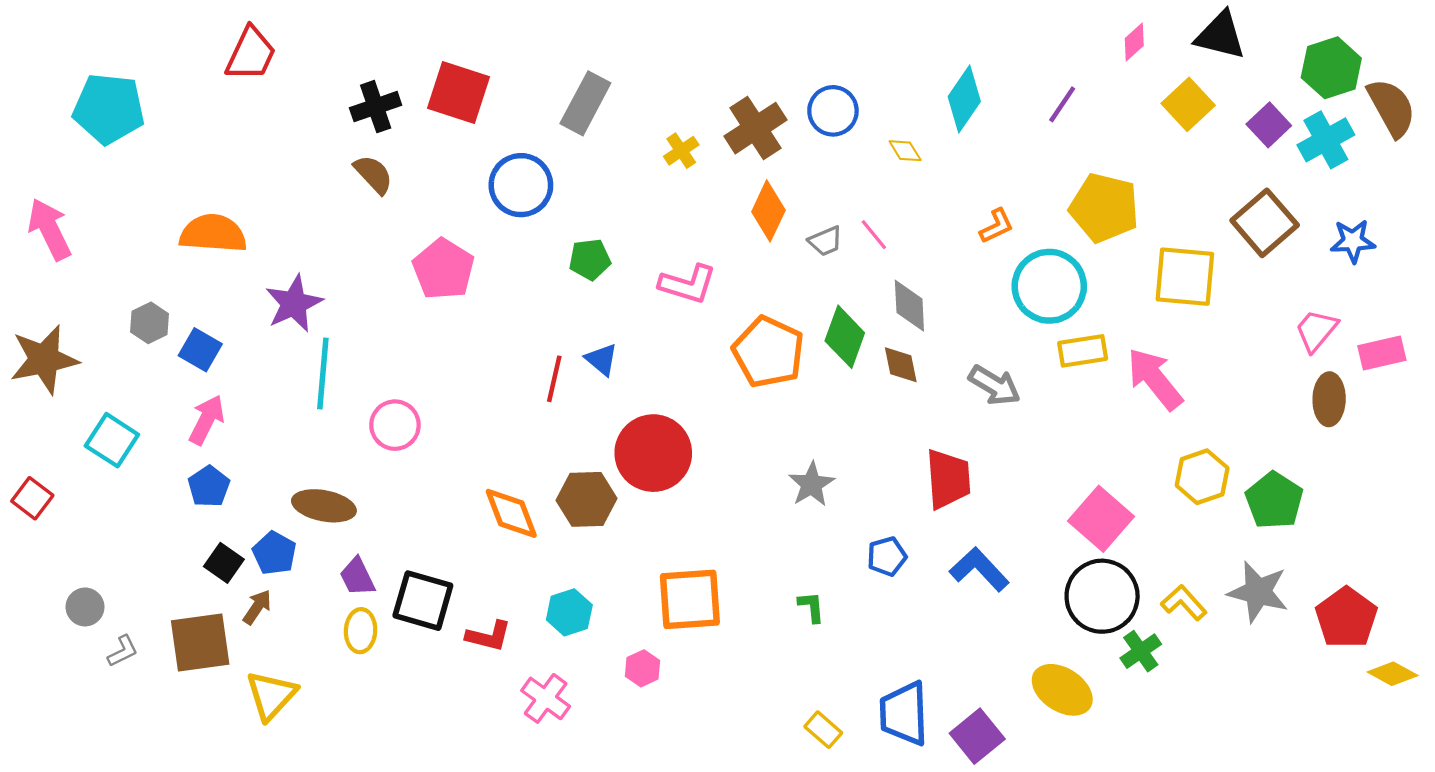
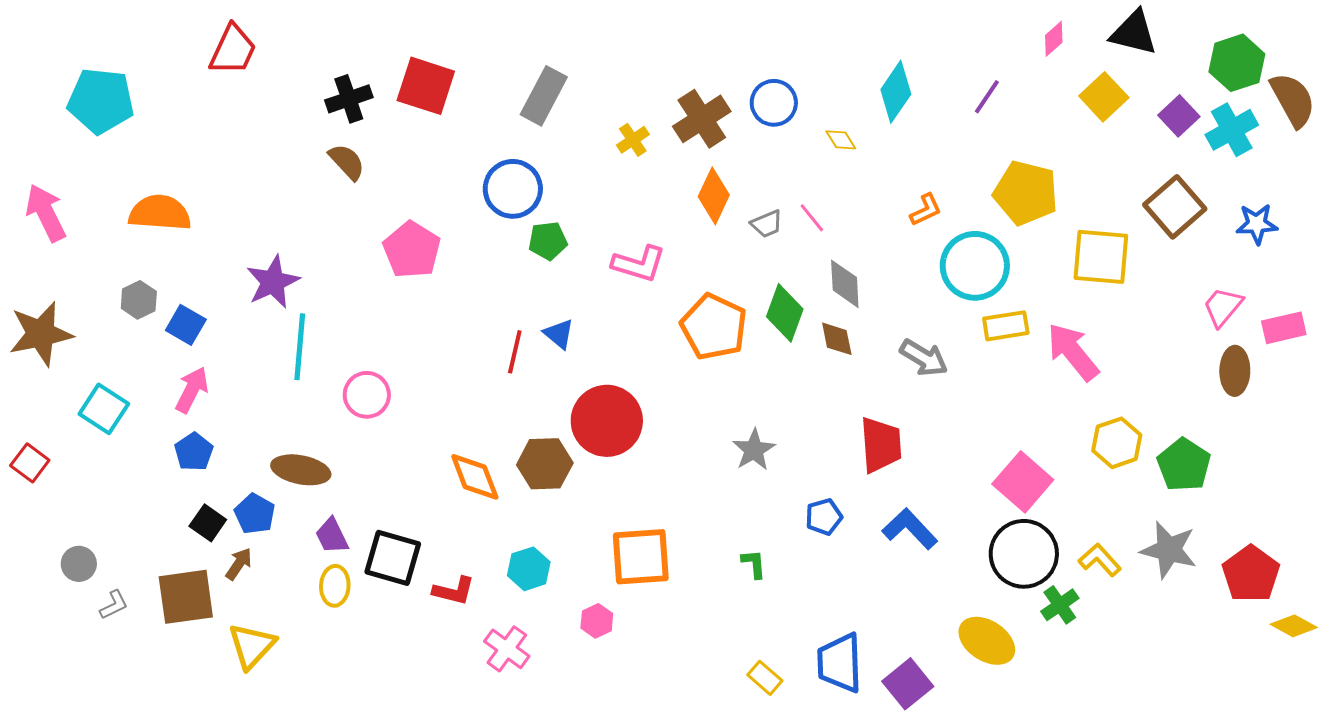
blue circle: (521, 185) -> (513, 189), moved
orange semicircle: (213, 234) -> (160, 213), moved

